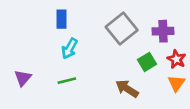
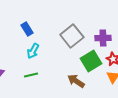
blue rectangle: (61, 19) -> (27, 29), turned -32
green square: (147, 62) -> (91, 61), size x1.5

